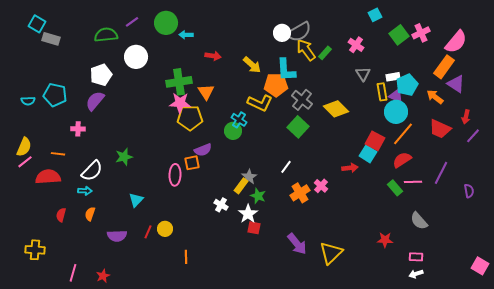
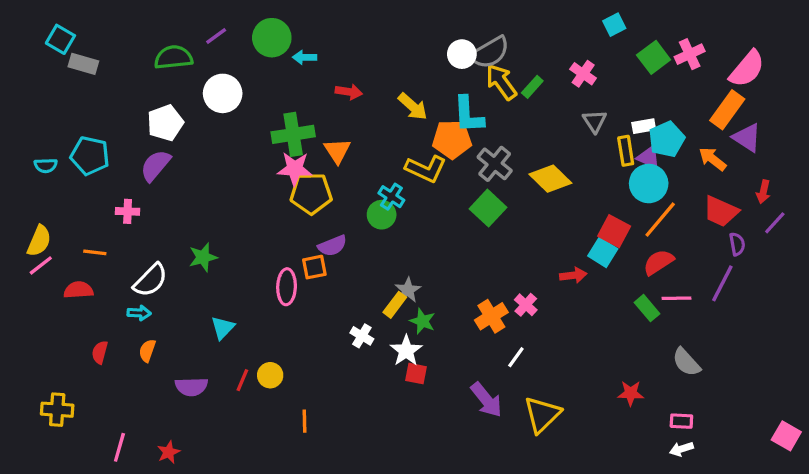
white line: (286, 167) -> (516, 357), moved
red semicircle: (48, 177) -> (78, 290), size x0.7
purple semicircle: (469, 191) -> (737, 244), moved

